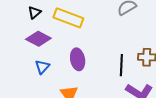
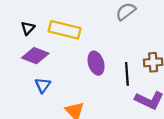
purple ellipse: (78, 59) -> (96, 63), moved

